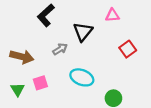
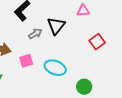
gray arrow: (60, 49) -> (35, 34), moved
pink square: (40, 83) -> (26, 61), moved

